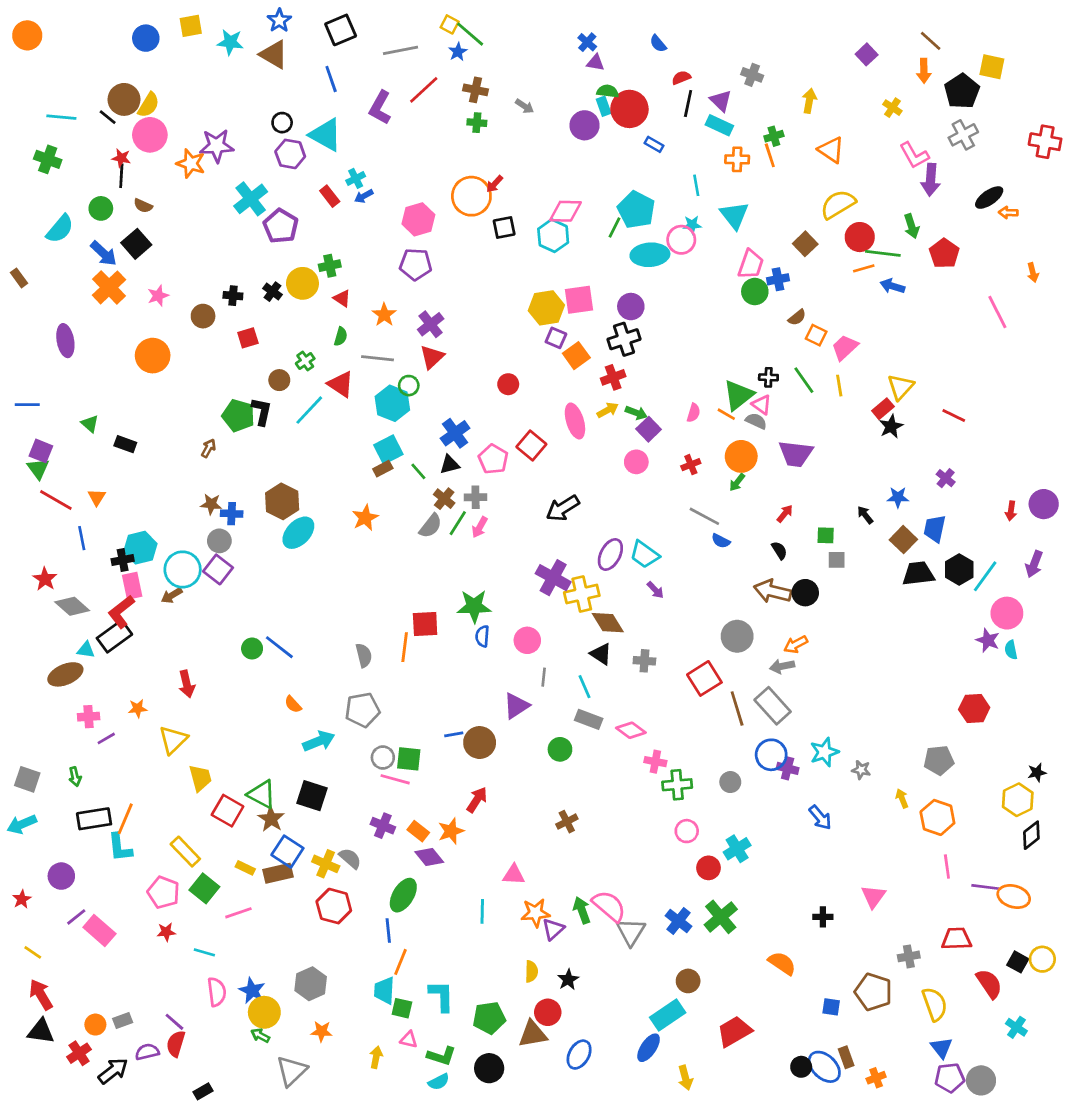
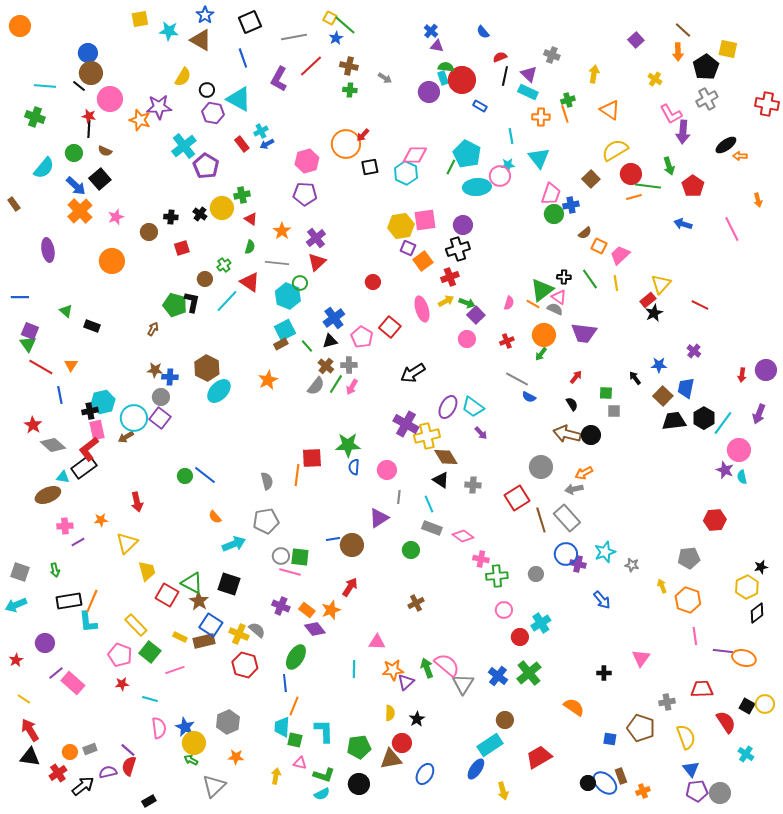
blue circle: (146, 38) -> (88, 53), moved
yellow semicircle: (149, 105) -> (183, 77), moved
blue arrow: (892, 286) -> (683, 224), moved

